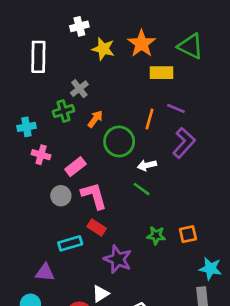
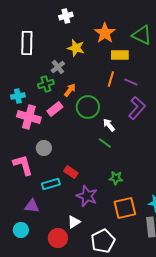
white cross: (79, 26) -> (66, 16), moved
yellow star: (103, 49) -> (76, 48), moved
orange line: (150, 119) -> (111, 79), moved
pink cross: (41, 155) -> (29, 117), size x1.6
white arrow: (147, 165) -> (109, 125), turned 64
pink rectangle: (75, 167) -> (55, 109), moved
pink L-shape: (94, 196) -> (23, 165), moved
orange square: (188, 234) -> (125, 208), moved, size x1.6

